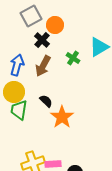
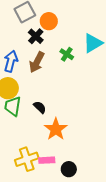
black semicircle: (46, 101) -> (40, 107), moved
orange star: (62, 117) -> (56, 129), moved

